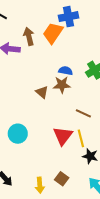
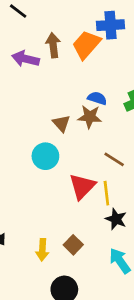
cyan circle: (18, 134) -> (45, 156), moved

